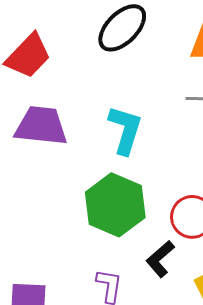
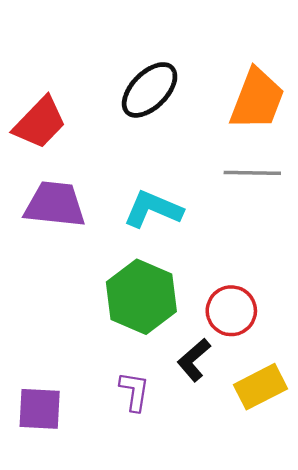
cyan L-shape: (125, 130) -> (153, 209), turned -84

